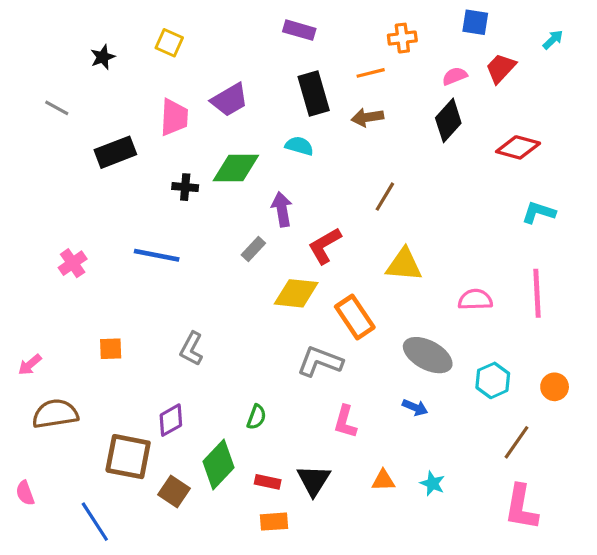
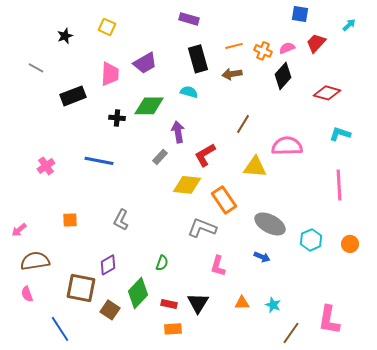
orange cross: (402, 38) -> (263, 51), moved, turned 30
pink semicircle: (475, 300) -> (287, 146), moved, size x1.4
brown line: (516, 442) -> (291, 333), moved
pink semicircle: (25, 493) -> (27, 294), moved

